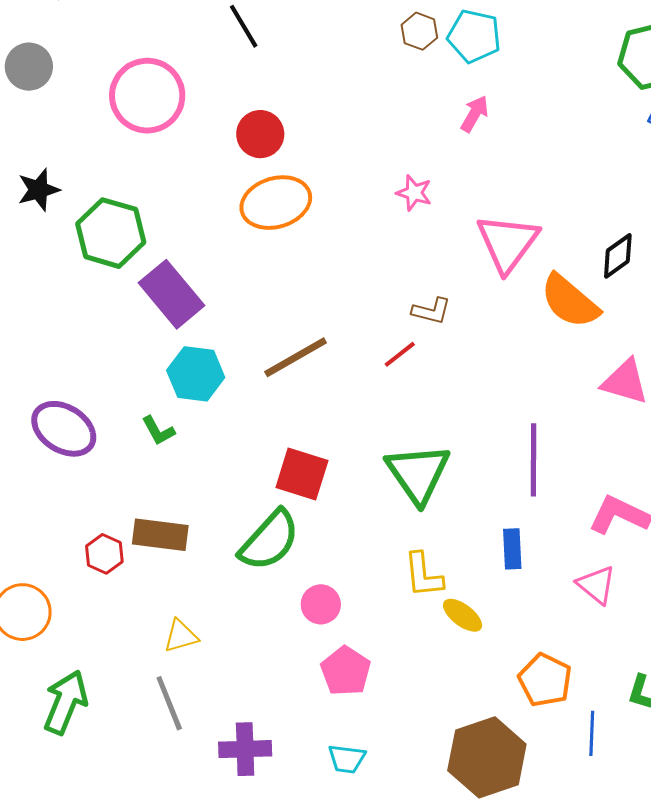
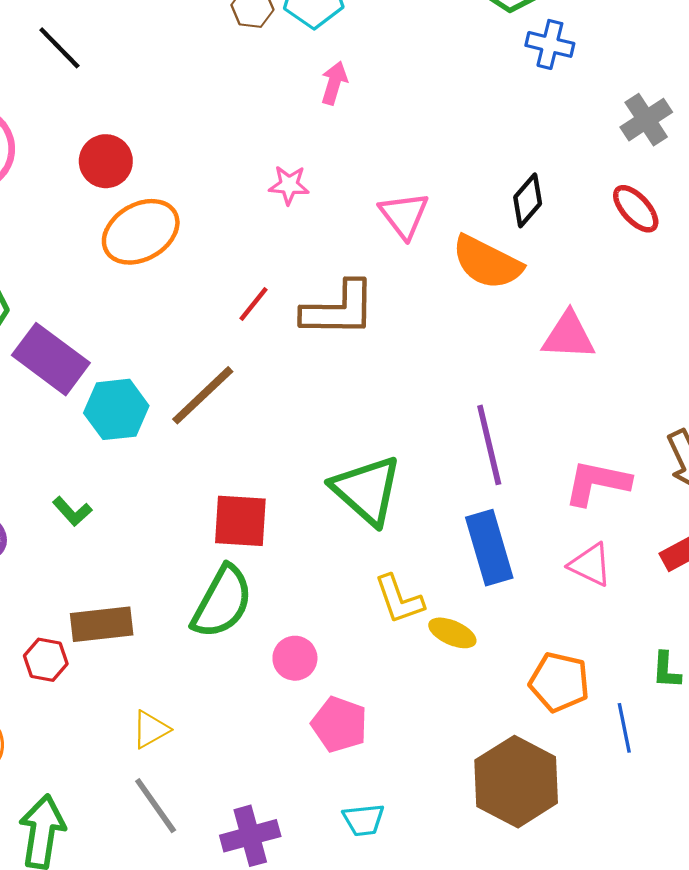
pink triangle: (508, 243) -> (404, 215), size x0.7
brown L-shape: (431, 311) -> (339, 309), size x1.8
red line: (400, 354) -> (254, 304), moved
cyan hexagon: (196, 374) -> (116, 409), moved
blue rectangle: (512, 549) -> (489, 548), size x1.6

